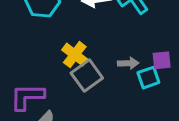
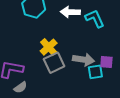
gray arrow: (128, 63) -> (84, 60), size x1.5

